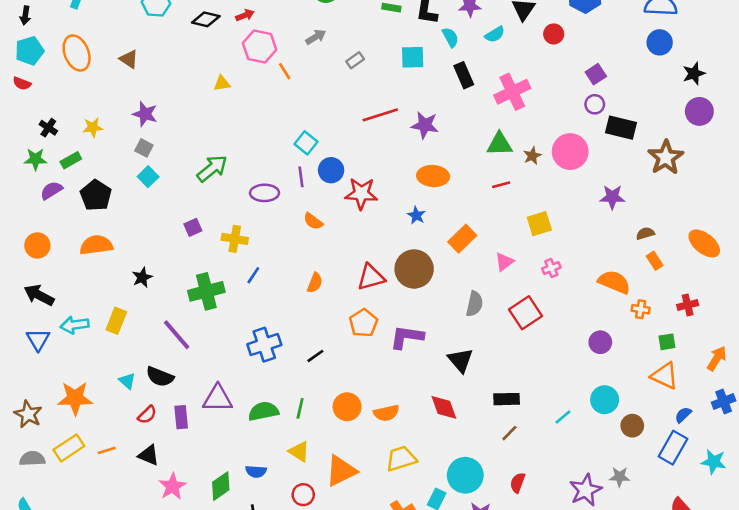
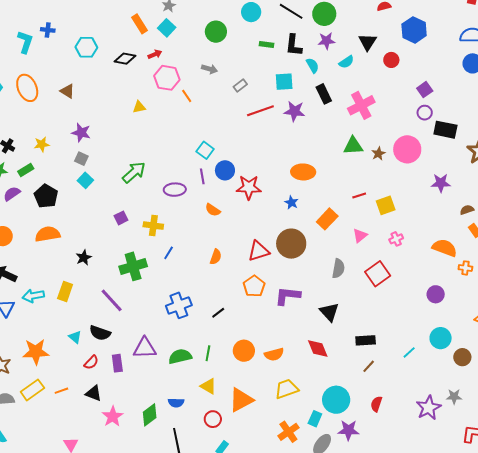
gray arrow: (316, 37) -> (210, 69), turned 49
red line: (380, 115) -> (260, 111), moved
purple star: (425, 125) -> (294, 111), moved
red line: (501, 185) -> (359, 196), moved

